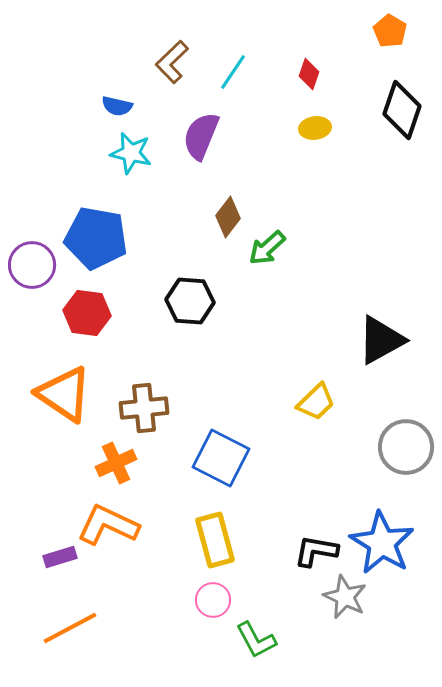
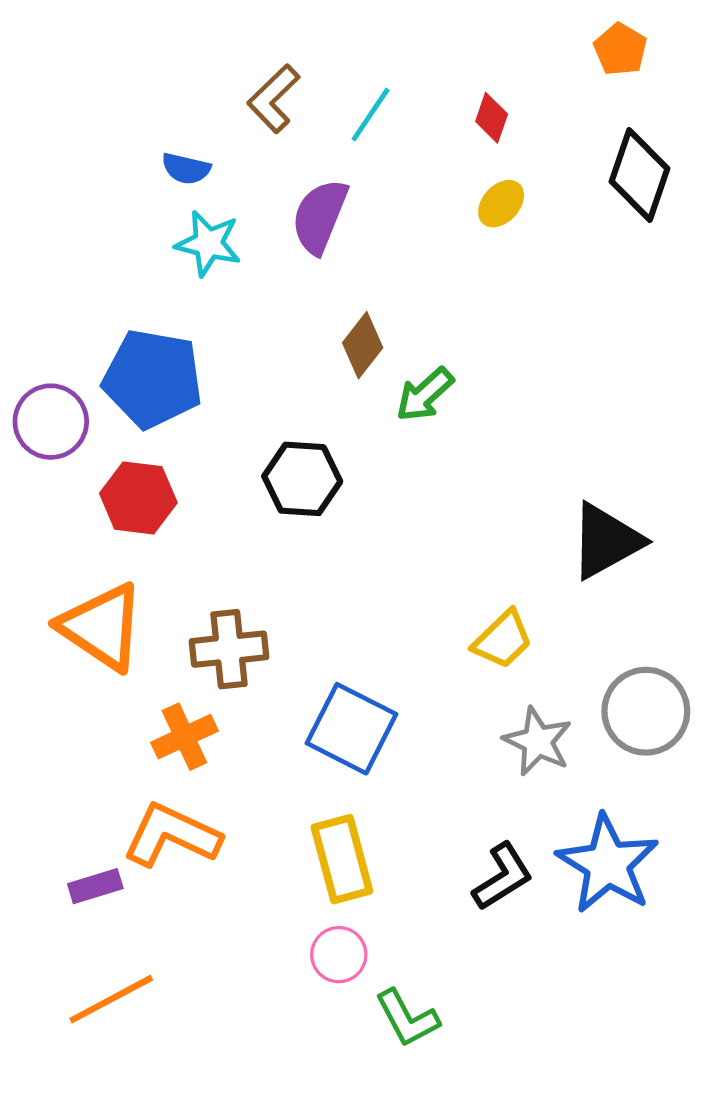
yellow ellipse: (315, 128) -> (501, 204), turned -40
black L-shape: (316, 551) -> (503, 877), turned 138
gray star: (345, 597) -> (538, 741), moved

